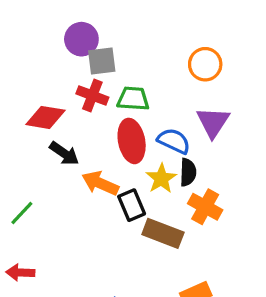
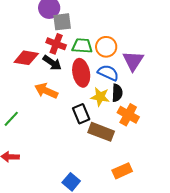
orange circle: (205, 64) -> (106, 47), moved
black arrow: (64, 153) -> (52, 63), moved
yellow star: (161, 179) -> (100, 97), turned -30
orange arrow: (100, 183) -> (46, 91), moved

